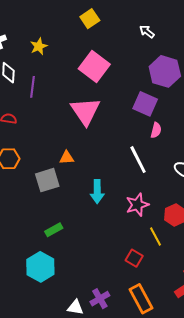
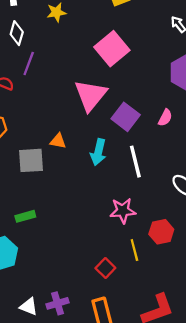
purple line: (33, 87) -> (29, 63), moved
purple square: (145, 104) -> (126, 117), moved
pink semicircle: (156, 130) -> (165, 118), moved
cyan arrow: (97, 192) -> (98, 152), moved

